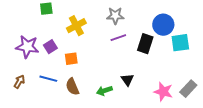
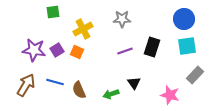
blue circle: (163, 25) -> (184, 19), moved
purple line: (118, 38) -> (125, 51), moved
orange square: (71, 59) -> (77, 52), moved, turned 32
brown arrow: (19, 82) -> (26, 85), size x1.6
gray rectangle: (188, 89) -> (195, 75), moved

